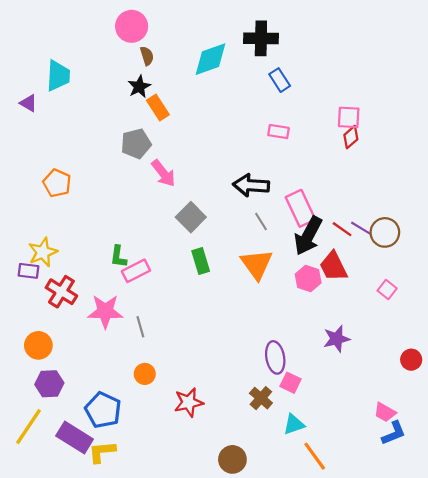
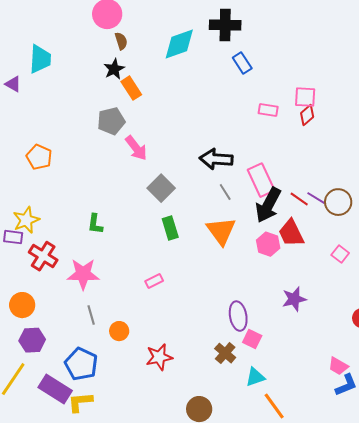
pink rectangle: (279, 132) -> (268, 110), moved
pink rectangle: (136, 271) -> (154, 281), moved, size x0.7
gray line: (140, 327) -> (91, 315), moved

